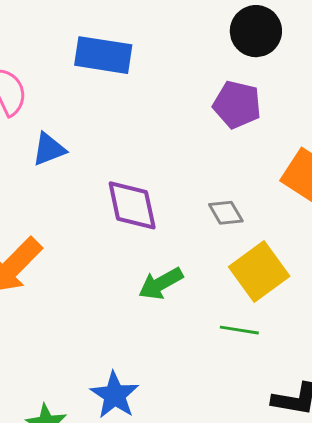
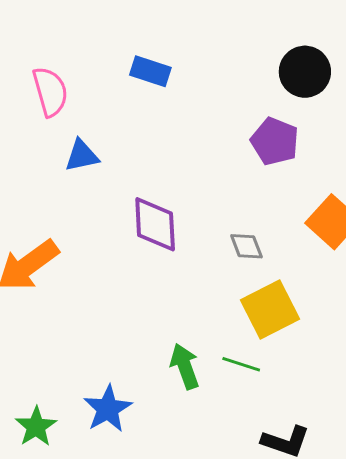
blue rectangle: (103, 55) -> (150, 71), size x0.7
green arrow: (161, 284) -> (185, 366), moved, turned 90

